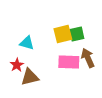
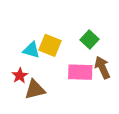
yellow square: (63, 34) -> (50, 45), moved, turned 36
green square: (77, 34) -> (90, 40), turned -35

